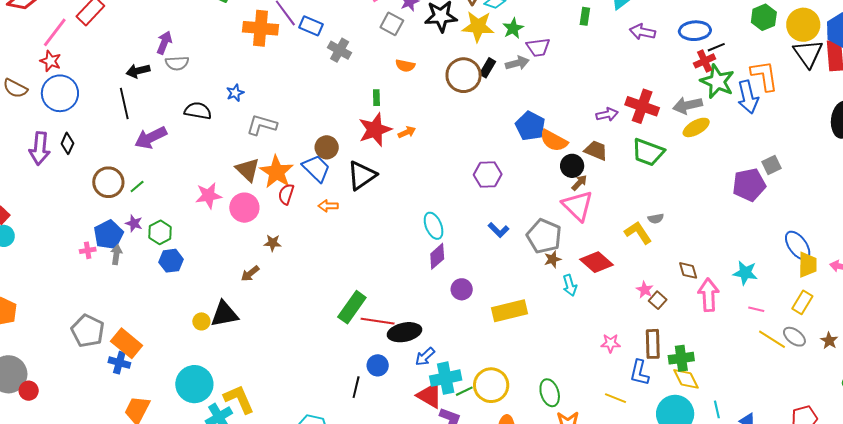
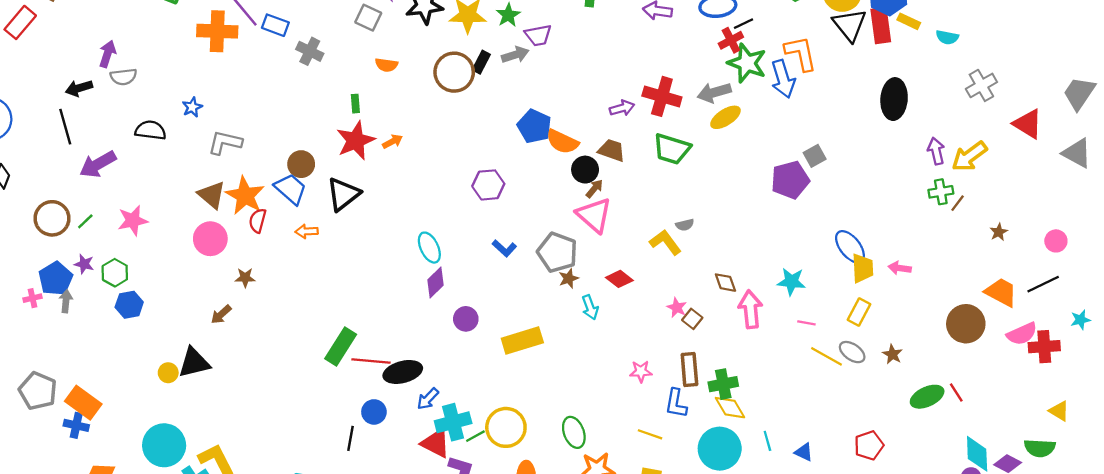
pink star: (209, 195) -> (133, 221), moved
red diamond: (596, 262) -> (619, 279), size x0.7

